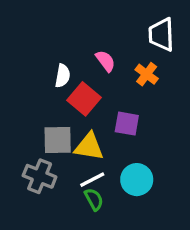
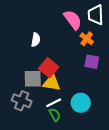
pink semicircle: (105, 61) -> (73, 20), moved, size x1.5
red square: (84, 99) -> (49, 68), moved
purple square: (127, 124) -> (92, 62), moved

